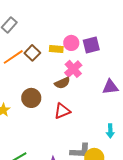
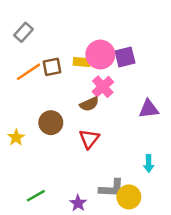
pink circle: (71, 43) -> (100, 55), size x1.5
brown square: (32, 53) -> (52, 67), turned 35
red triangle: (62, 111) -> (89, 139), turned -30

